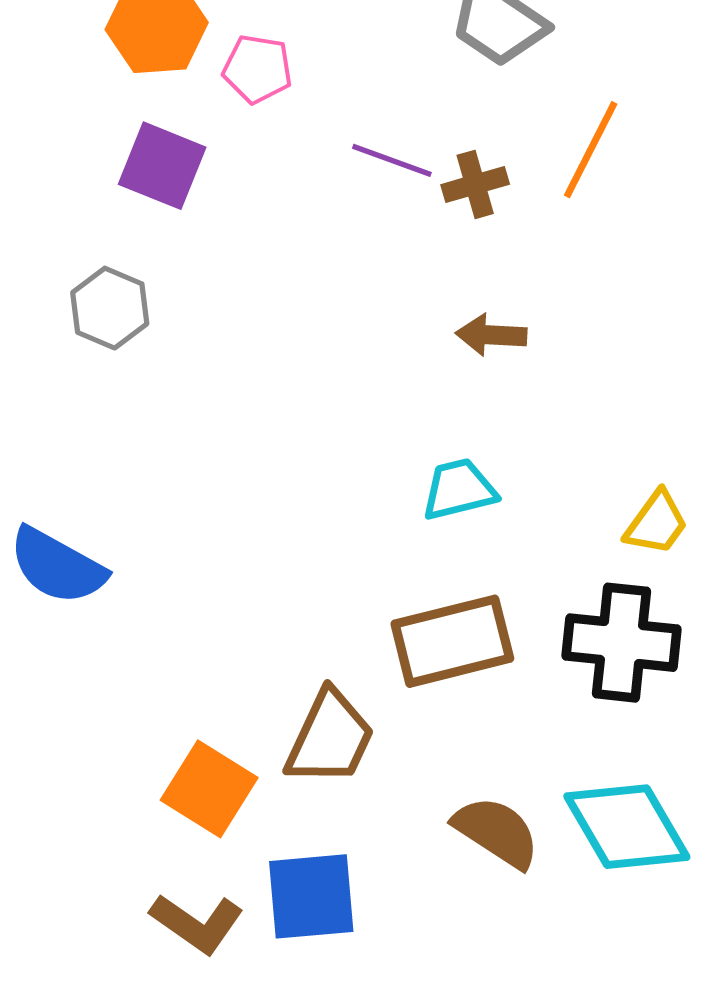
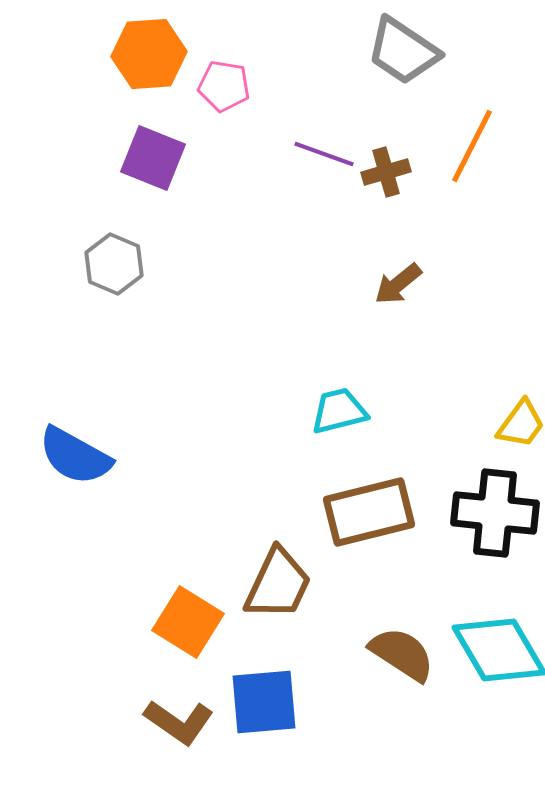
brown arrow: (491, 335) -> (398, 284), turned -42
cyan trapezoid: (459, 489) -> (339, 411), moved

